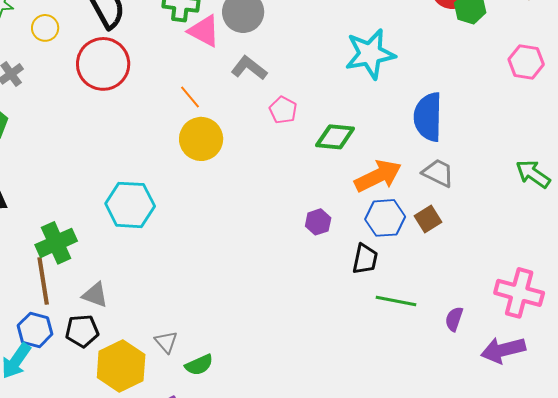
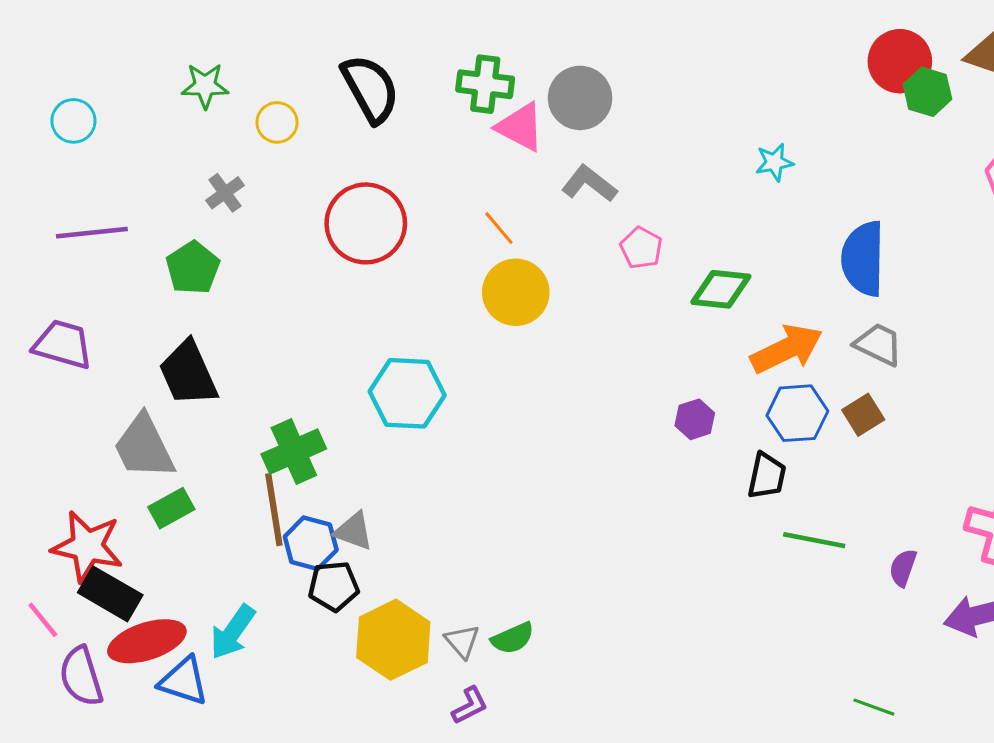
cyan star: (370, 54) -> (774, 162), size x0.5
red circle: (103, 64) -> (366, 223), moved
blue hexagon: (35, 330) -> (311, 543), moved
gray triangle: (166, 342) -> (462, 641), moved

